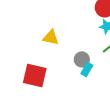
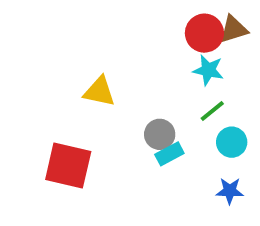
cyan rectangle: (87, 69) -> (169, 154), turned 32

